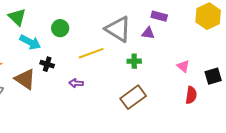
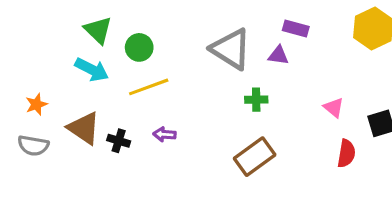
green triangle: (17, 17) -> (98, 30), moved
yellow line: (91, 53) -> (149, 87), moved
black cross: (47, 64) -> (119, 141), moved

